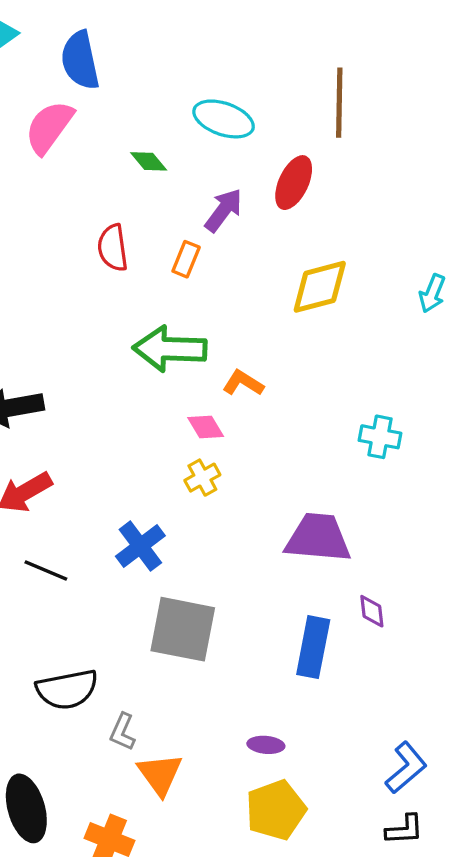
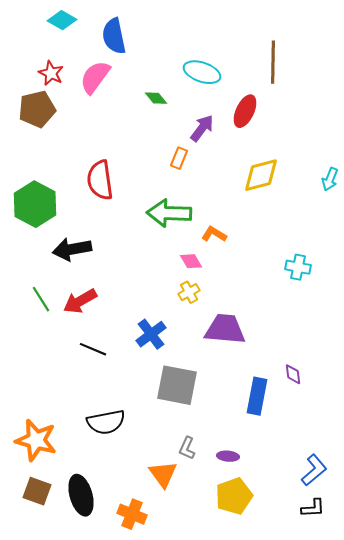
red semicircle: (113, 248) -> (100, 180), moved, size x1.4
purple trapezoid: (318, 538) -> (225, 329), moved
gray L-shape: (122, 732) -> (187, 448), moved

